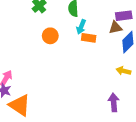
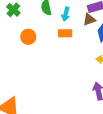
cyan arrow: (81, 27) -> (66, 14), moved

